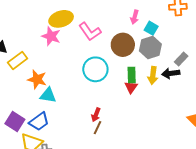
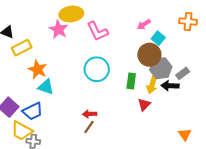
pink arrow: (135, 17) -> (144, 24), turned 32
brown circle: (123, 45) -> (149, 55), moved
gray hexagon: (150, 47) -> (161, 68), moved
red triangle: (131, 87) -> (144, 105), moved
red arrow: (96, 115) -> (90, 114), turned 56

